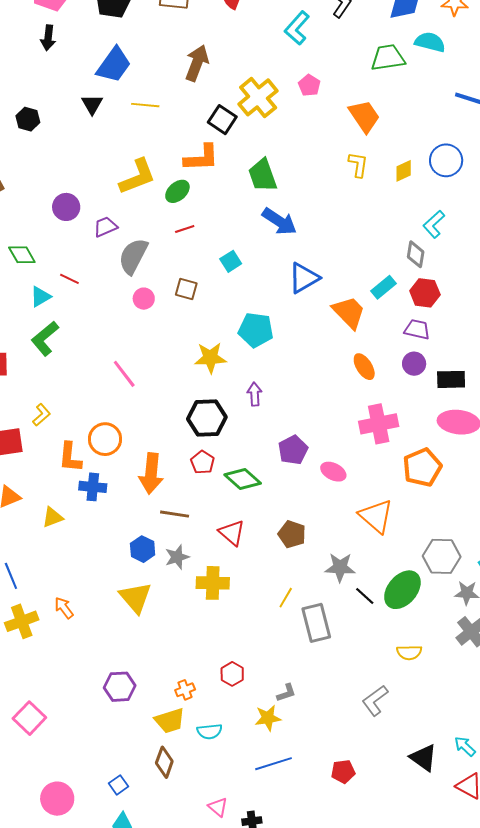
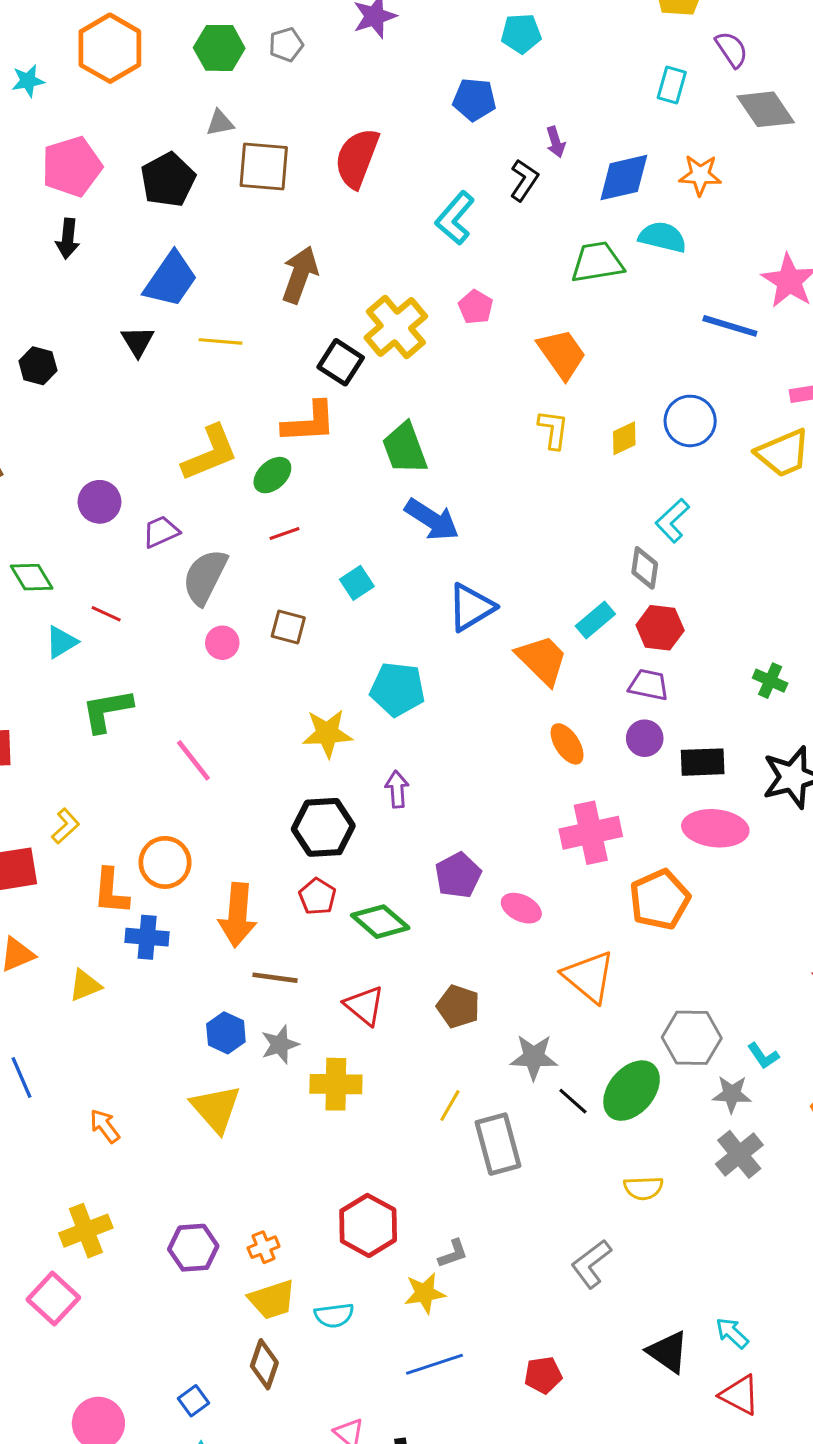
green L-shape: (45, 338) -> (107, 711), moved, turned 30
yellow cross: (22, 621) -> (86, 1231), moved
red hexagon: (232, 674) -> (368, 1225), size x1.6
orange cross: (185, 690) -> (264, 1247), moved

